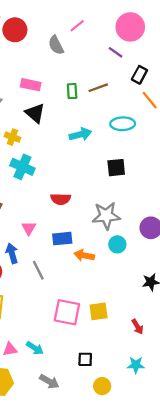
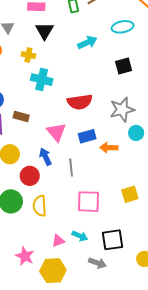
black triangle: (35, 113) -> (44, 31), turned 30
red semicircle: (61, 199) -> (80, 102), size x1.4
pink triangle: (29, 228) -> (56, 132), size x1.5
gray line: (38, 270) -> (71, 168), turned 30
pink square: (67, 312) -> (88, 202), moved
black square: (85, 359) -> (113, 240), moved, size x1.6

